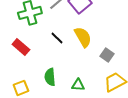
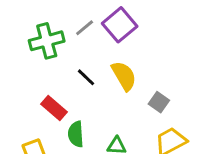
red rectangle: (21, 47) -> (54, 108), moved

